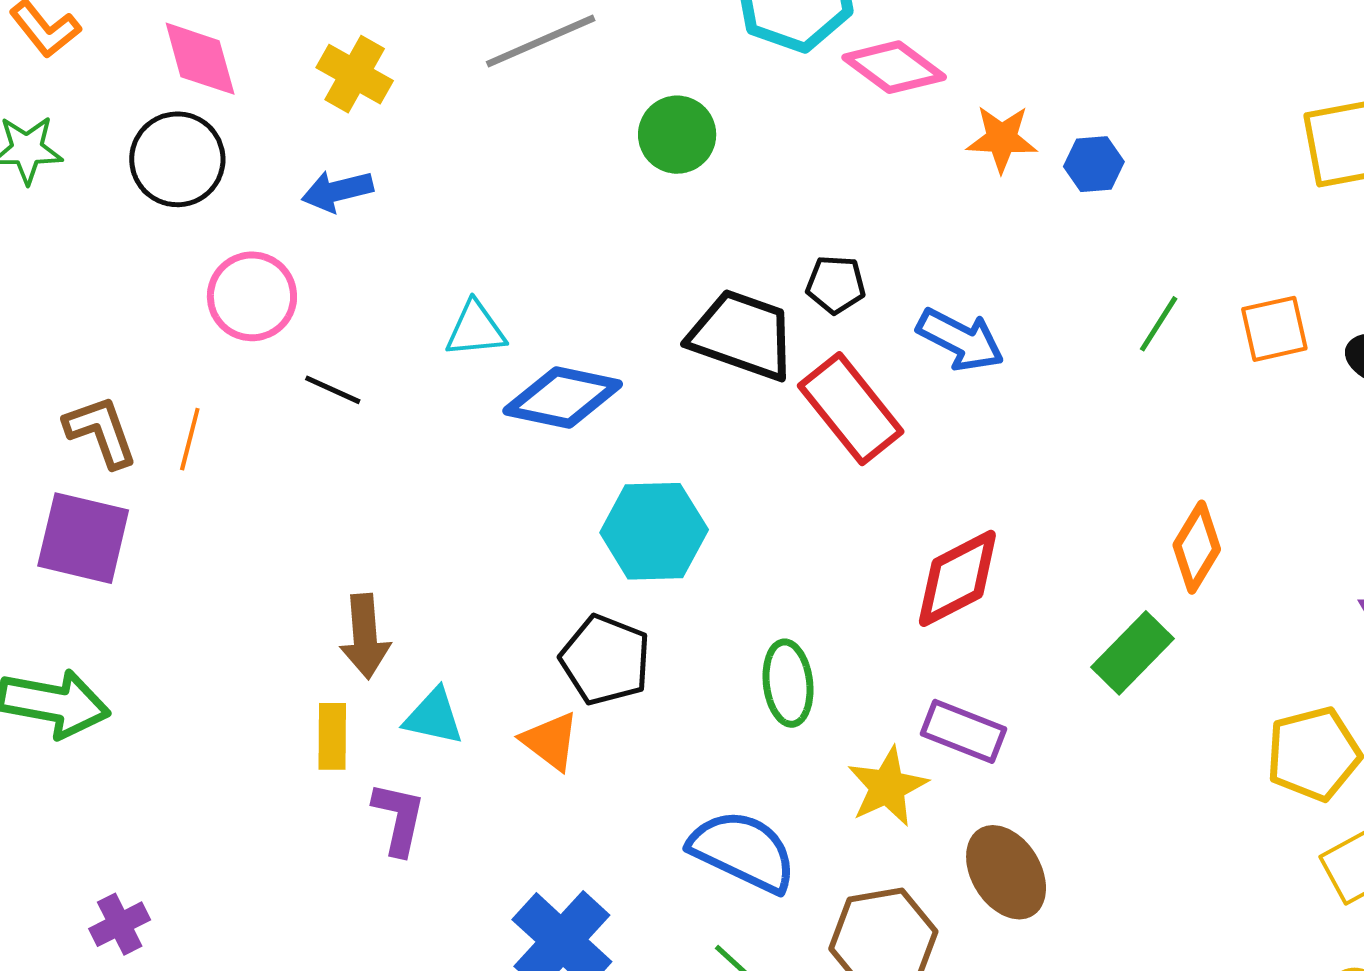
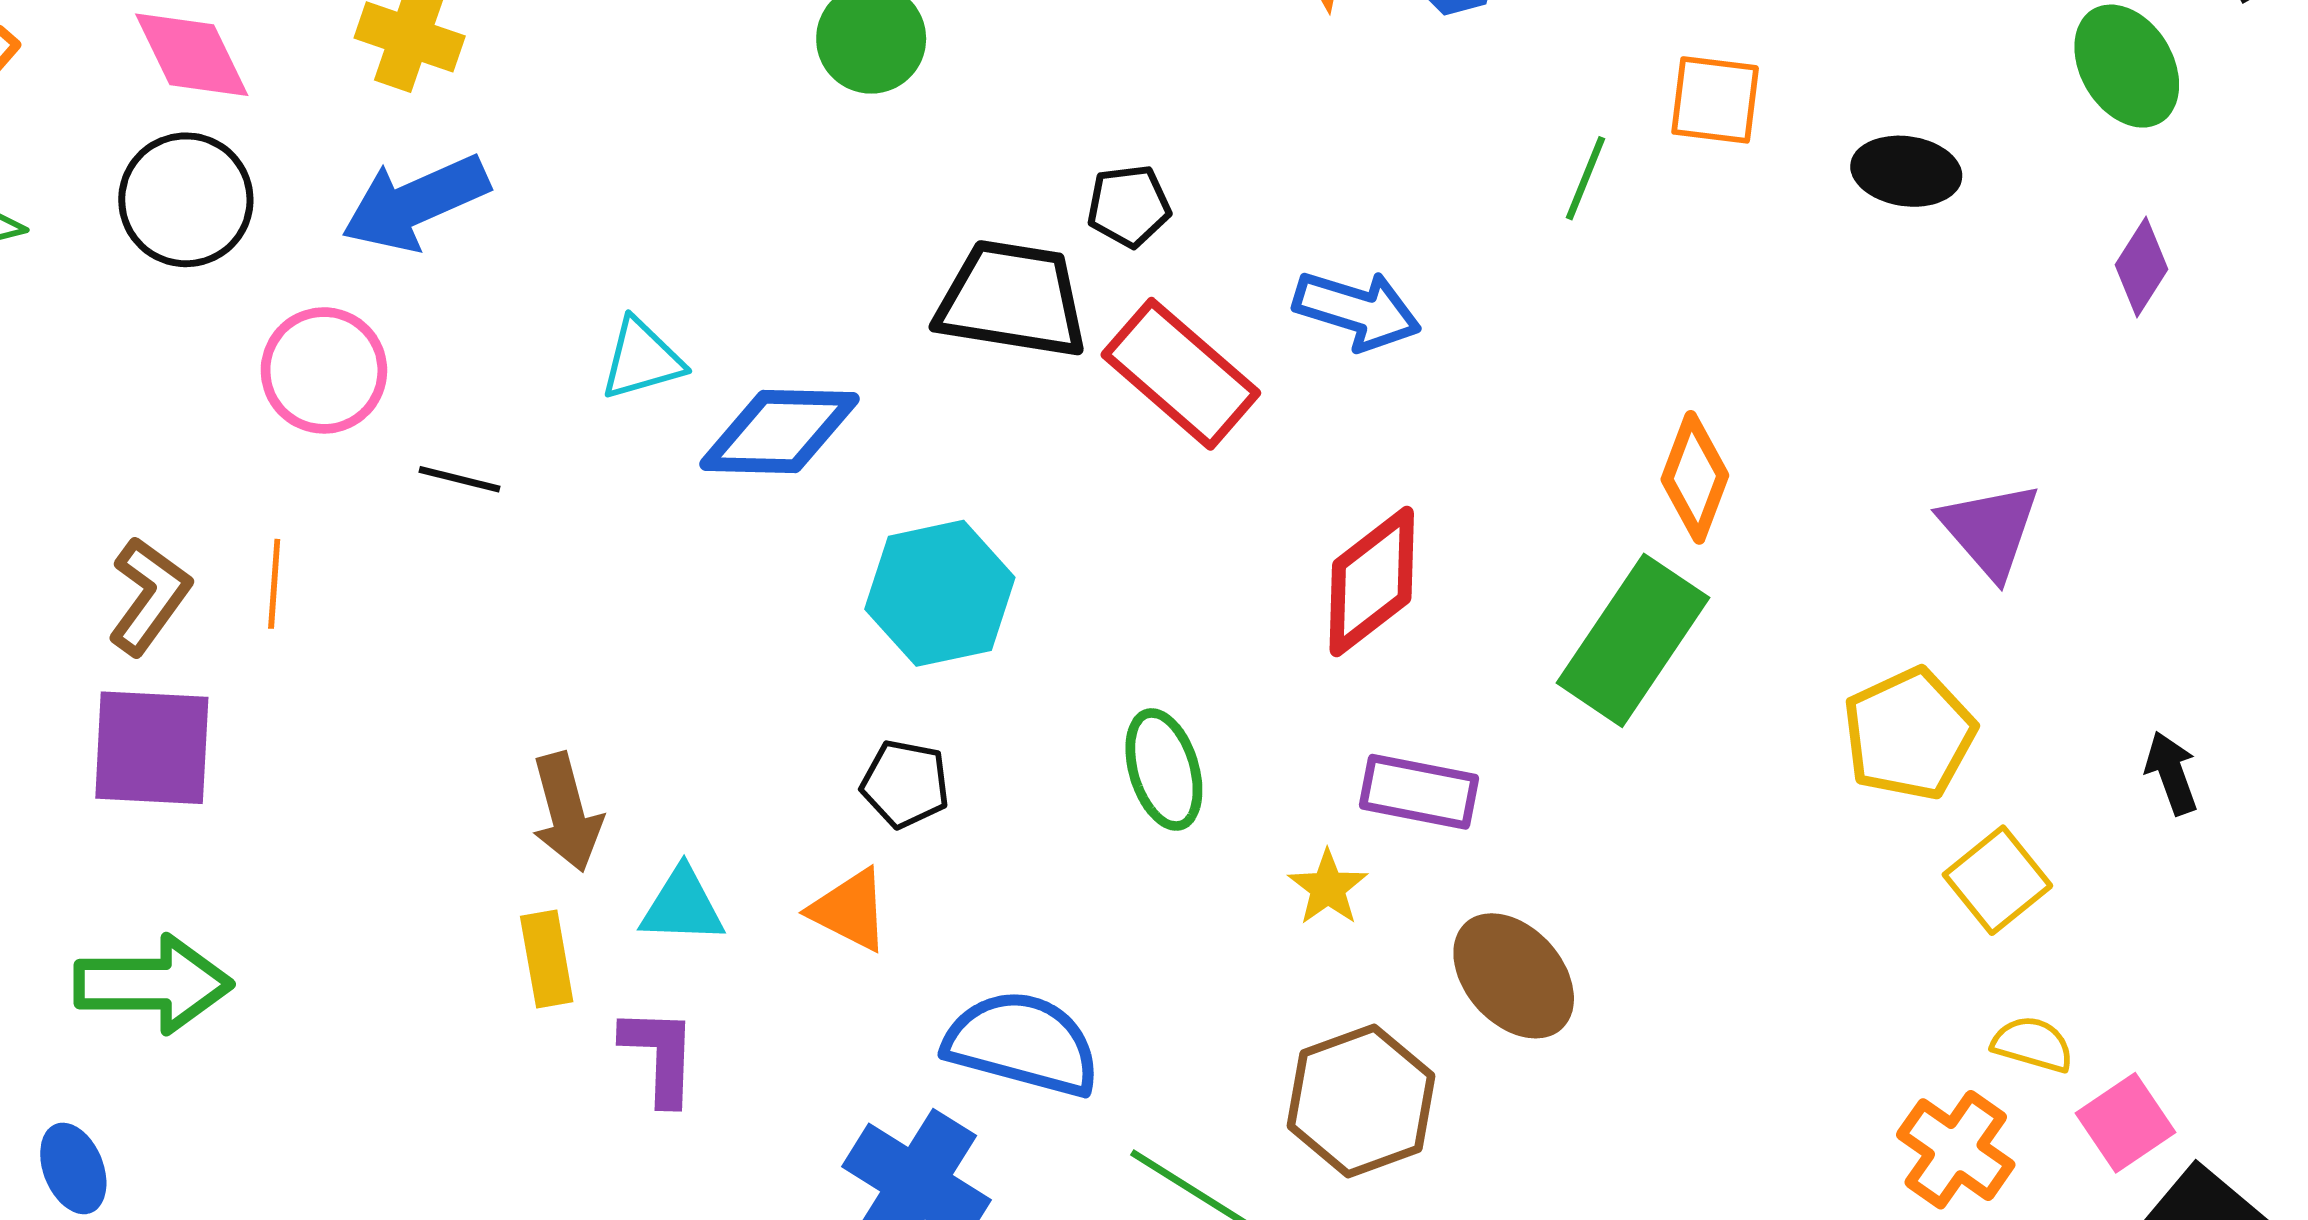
blue arrow: (337, 191) -> (415, 203), size x1.5
orange square: (1274, 329) -> (1715, 100), moved, turned 30
blue arrow: (960, 340) -> (1357, 310), moved
brown L-shape: (101, 431) -> (149, 596), turned 66
green rectangle: (1133, 653) -> (1633, 640), size x1.4
black pentagon: (605, 660) -> (905, 784), size x0.7
yellow star: (887, 787) -> (1328, 888), size x0.7
blue semicircle: (743, 851) -> (1022, 1044), moved

